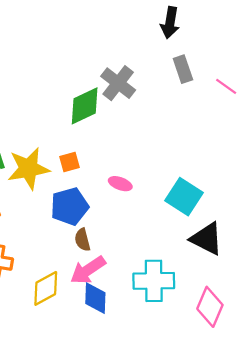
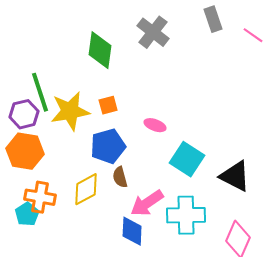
green diamond: (85, 106) -> (100, 50), moved, turned -57
cyan square: (184, 197) -> (187, 159), moved
pink arrow: (88, 270) -> (147, 203), moved
yellow diamond: (46, 288) -> (86, 189), moved

